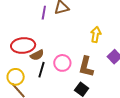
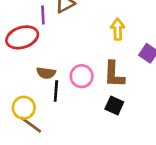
red ellipse: (23, 45) -> (22, 37), moved
brown semicircle: (37, 55) -> (46, 73), turned 48

